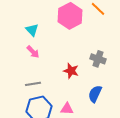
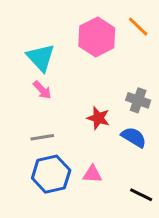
cyan triangle: (32, 30) -> (41, 58), size x1.5
blue semicircle: (95, 94) -> (134, 137), moved, turned 96

